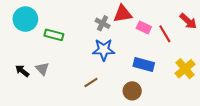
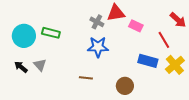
cyan circle: (25, 19) -> (24, 36), moved
red line: (165, 34) -> (164, 40), moved
blue rectangle: (144, 64) -> (148, 61), moved
brown line: (91, 82) -> (86, 78), turned 40

